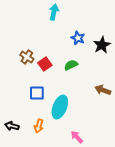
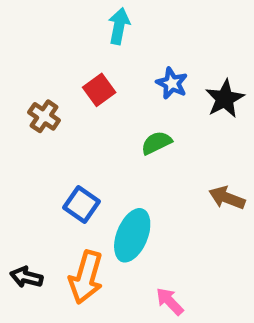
brown cross: (27, 57) -> (44, 116), moved
red square: (45, 64) -> (99, 90), moved
blue square: (37, 93) -> (82, 204), turned 35
orange arrow: (39, 126) -> (86, 277), size x1.6

